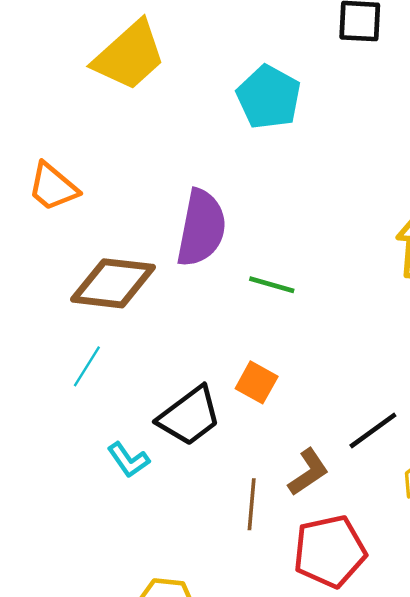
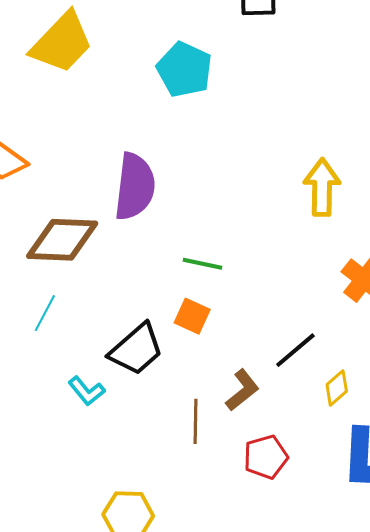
green line: (272, 285) -> (202, 264), moved
red pentagon: (330, 551) -> (266, 457), size x0.7

